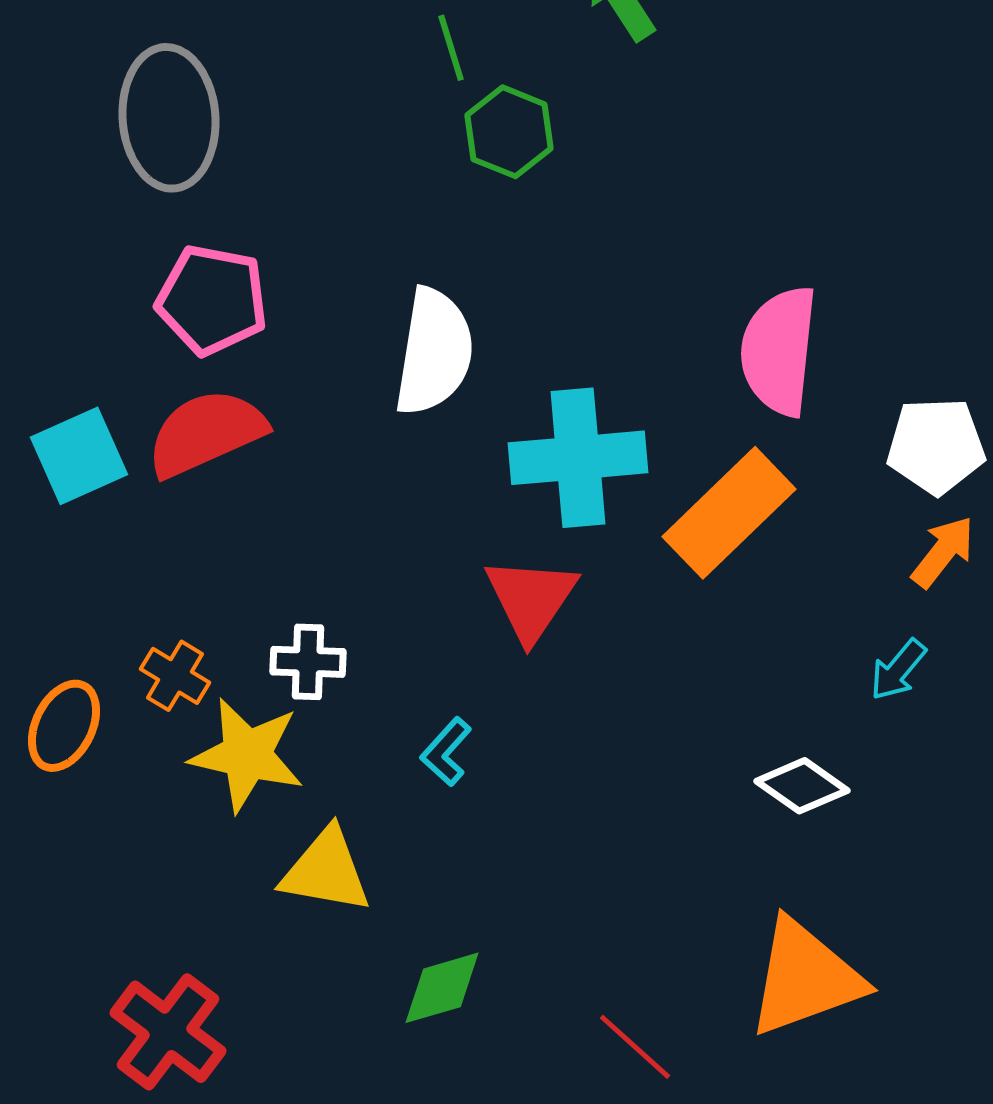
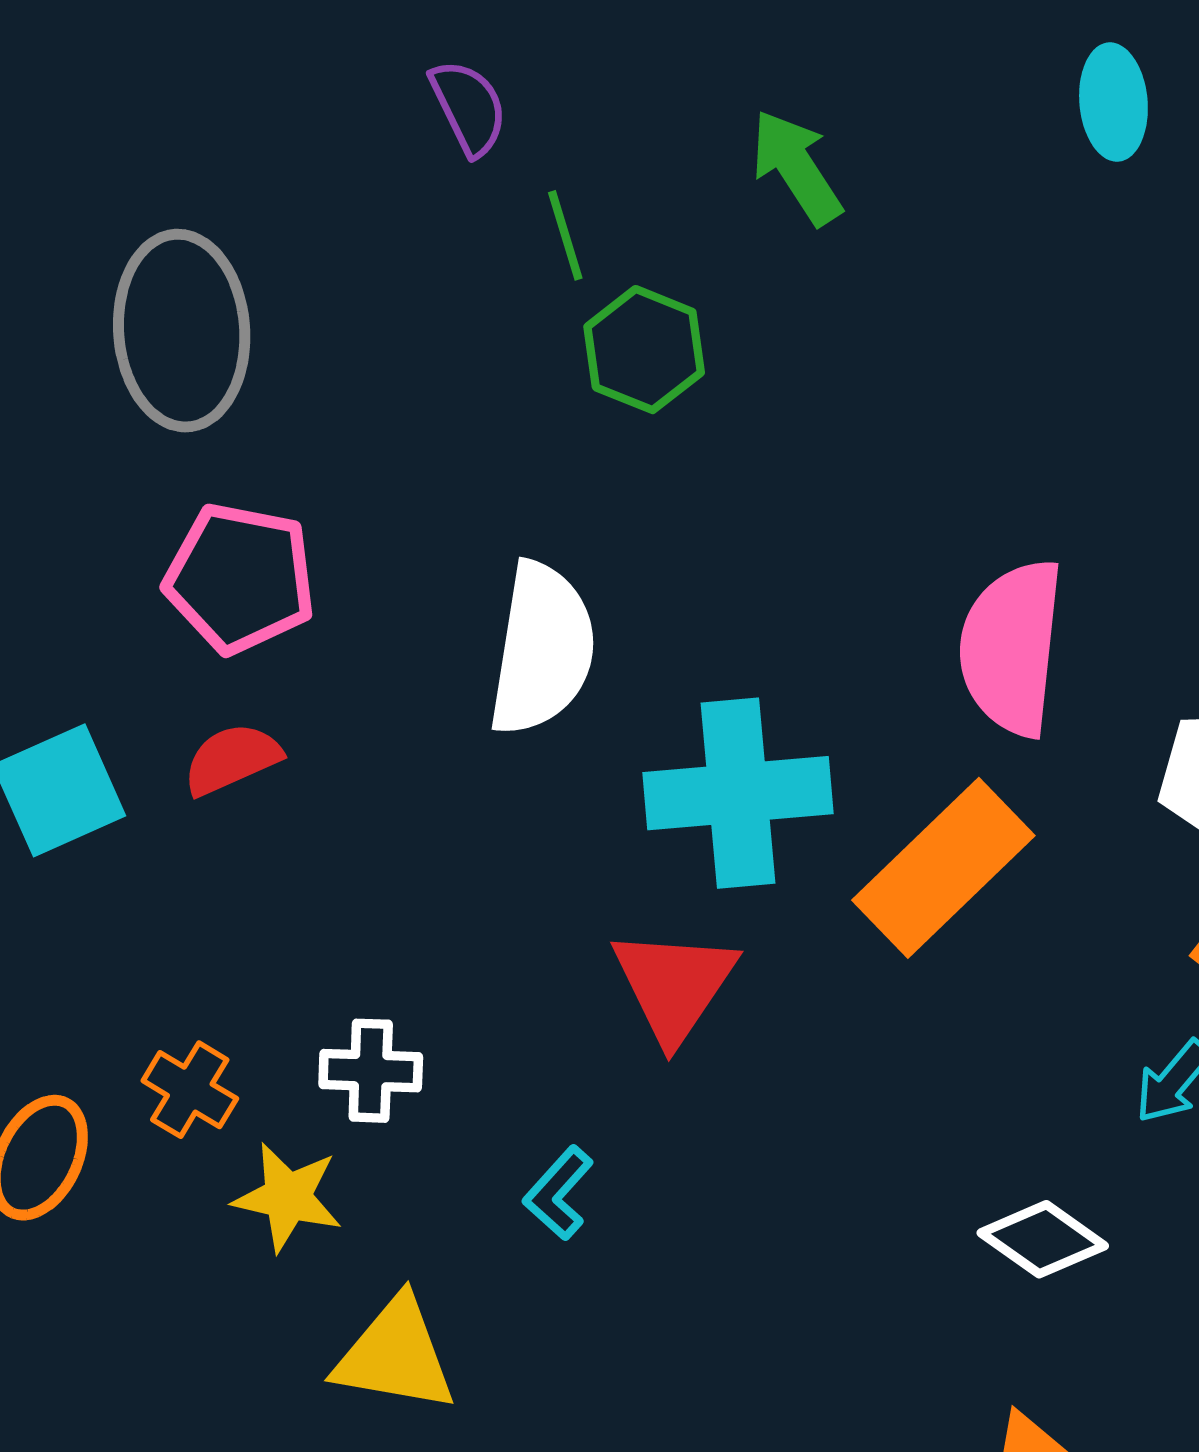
red semicircle: (206, 433) -> (232, 759), size x0.6
yellow star: (247, 755) -> (288, 1197), size x0.7

